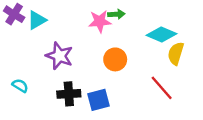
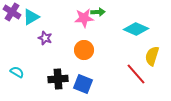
yellow semicircle: (176, 53) -> (152, 56), moved
purple star: (59, 56) -> (45, 38), moved, size x0.6
orange circle: (115, 59) -> (84, 50), moved
blue square: (99, 100) -> (83, 84), turned 36

